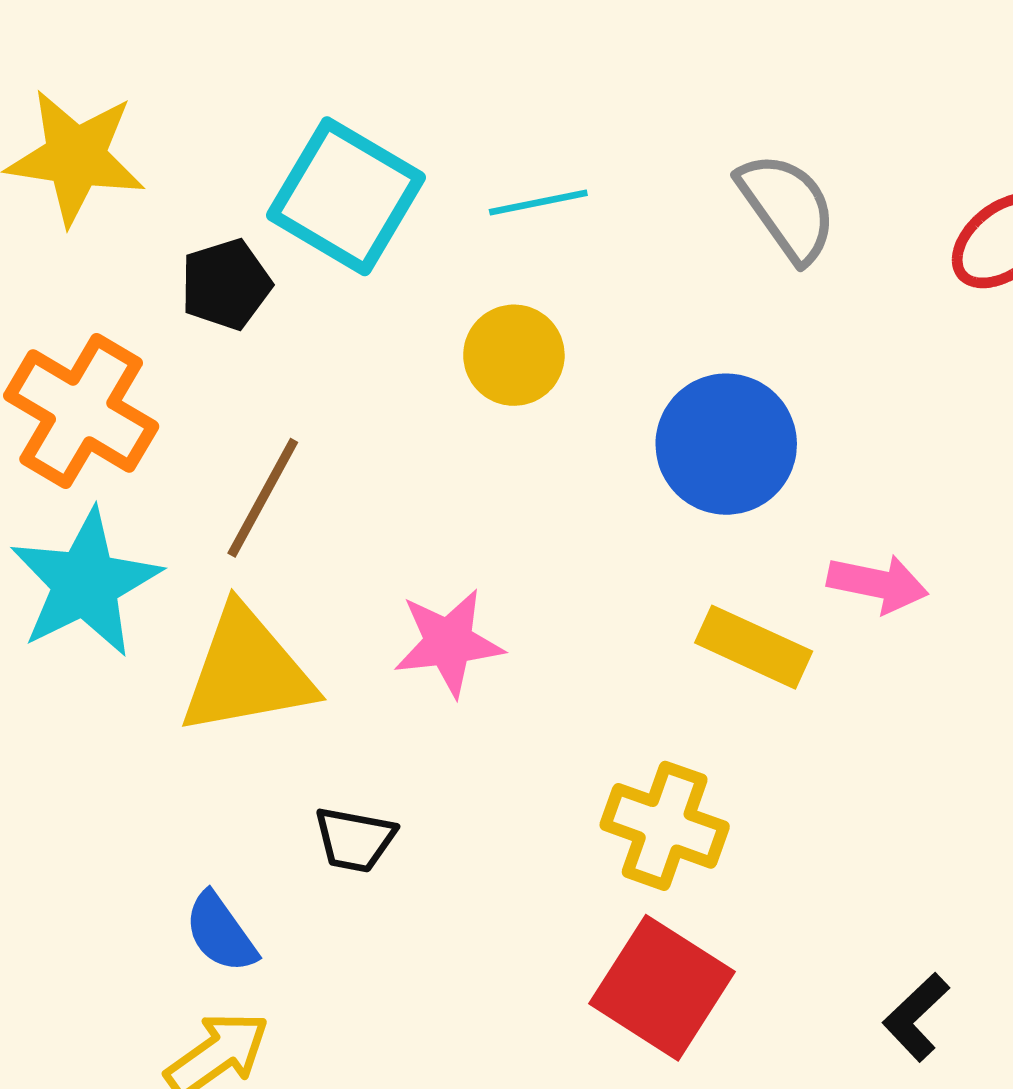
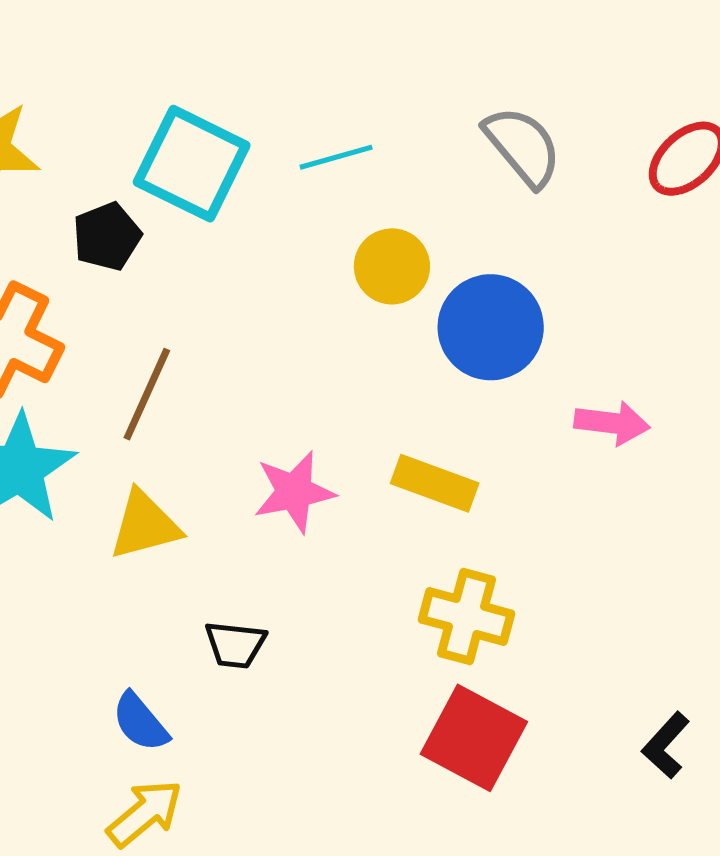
yellow circle: (514, 355) -> (392, 266), moved
yellow rectangle: (754, 647) -> (435, 483), moved
yellow triangle: (247, 672) -> (145, 525), size x0.7

